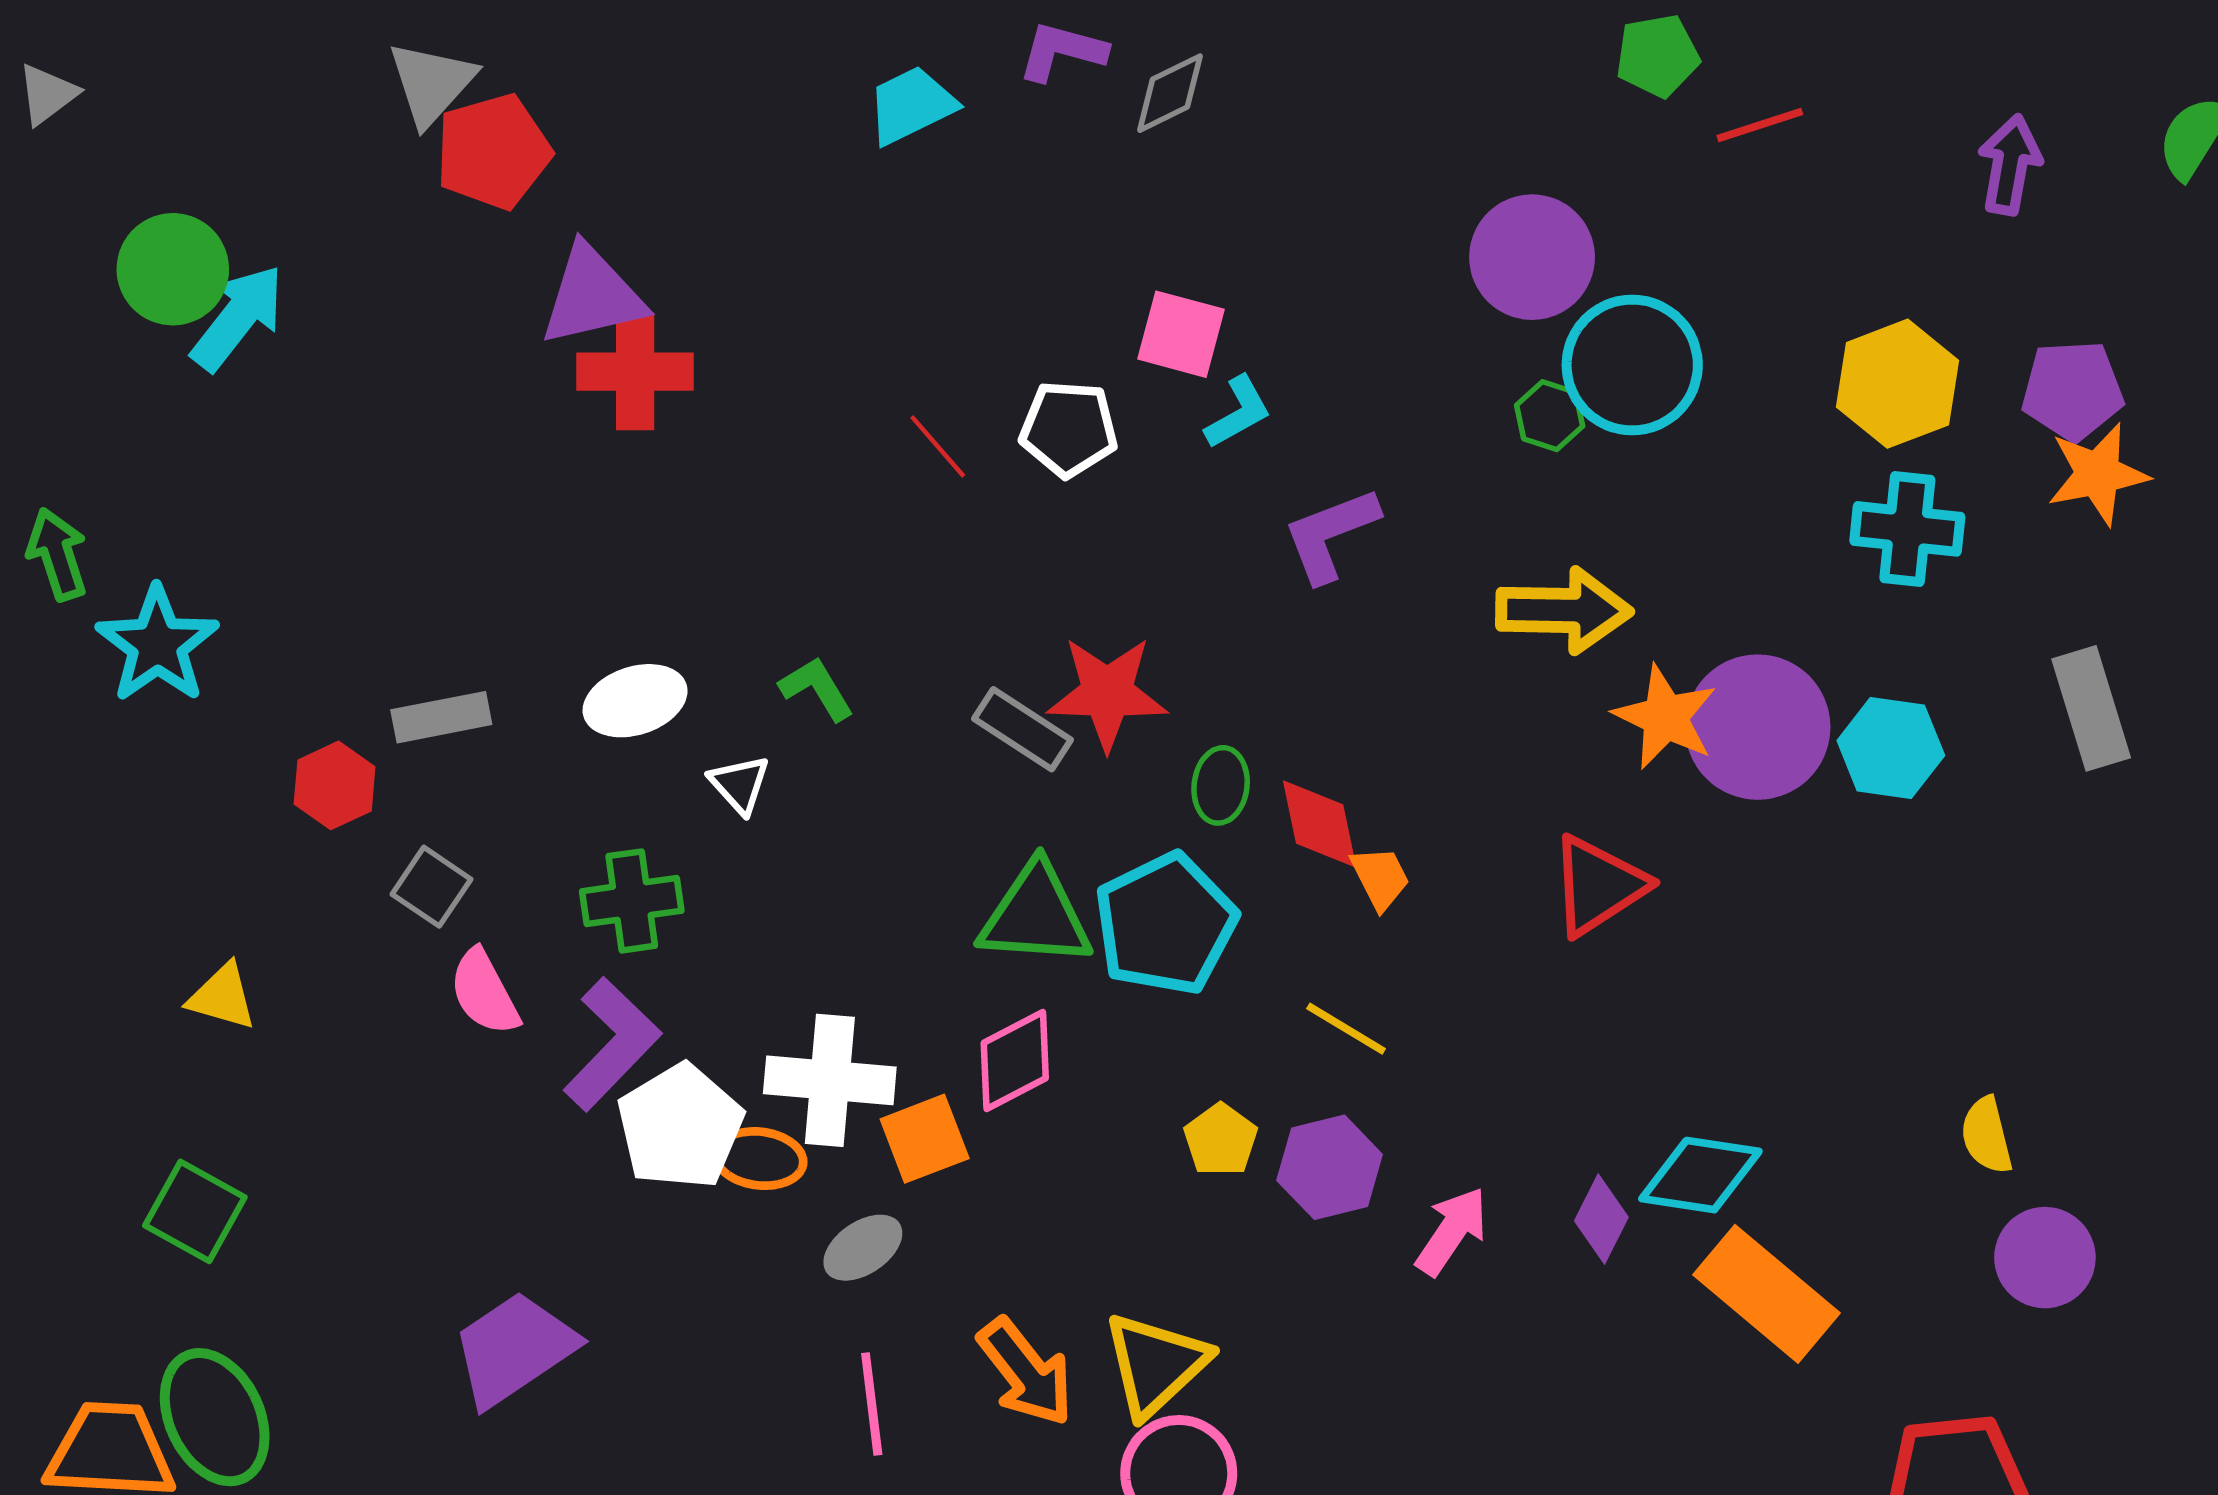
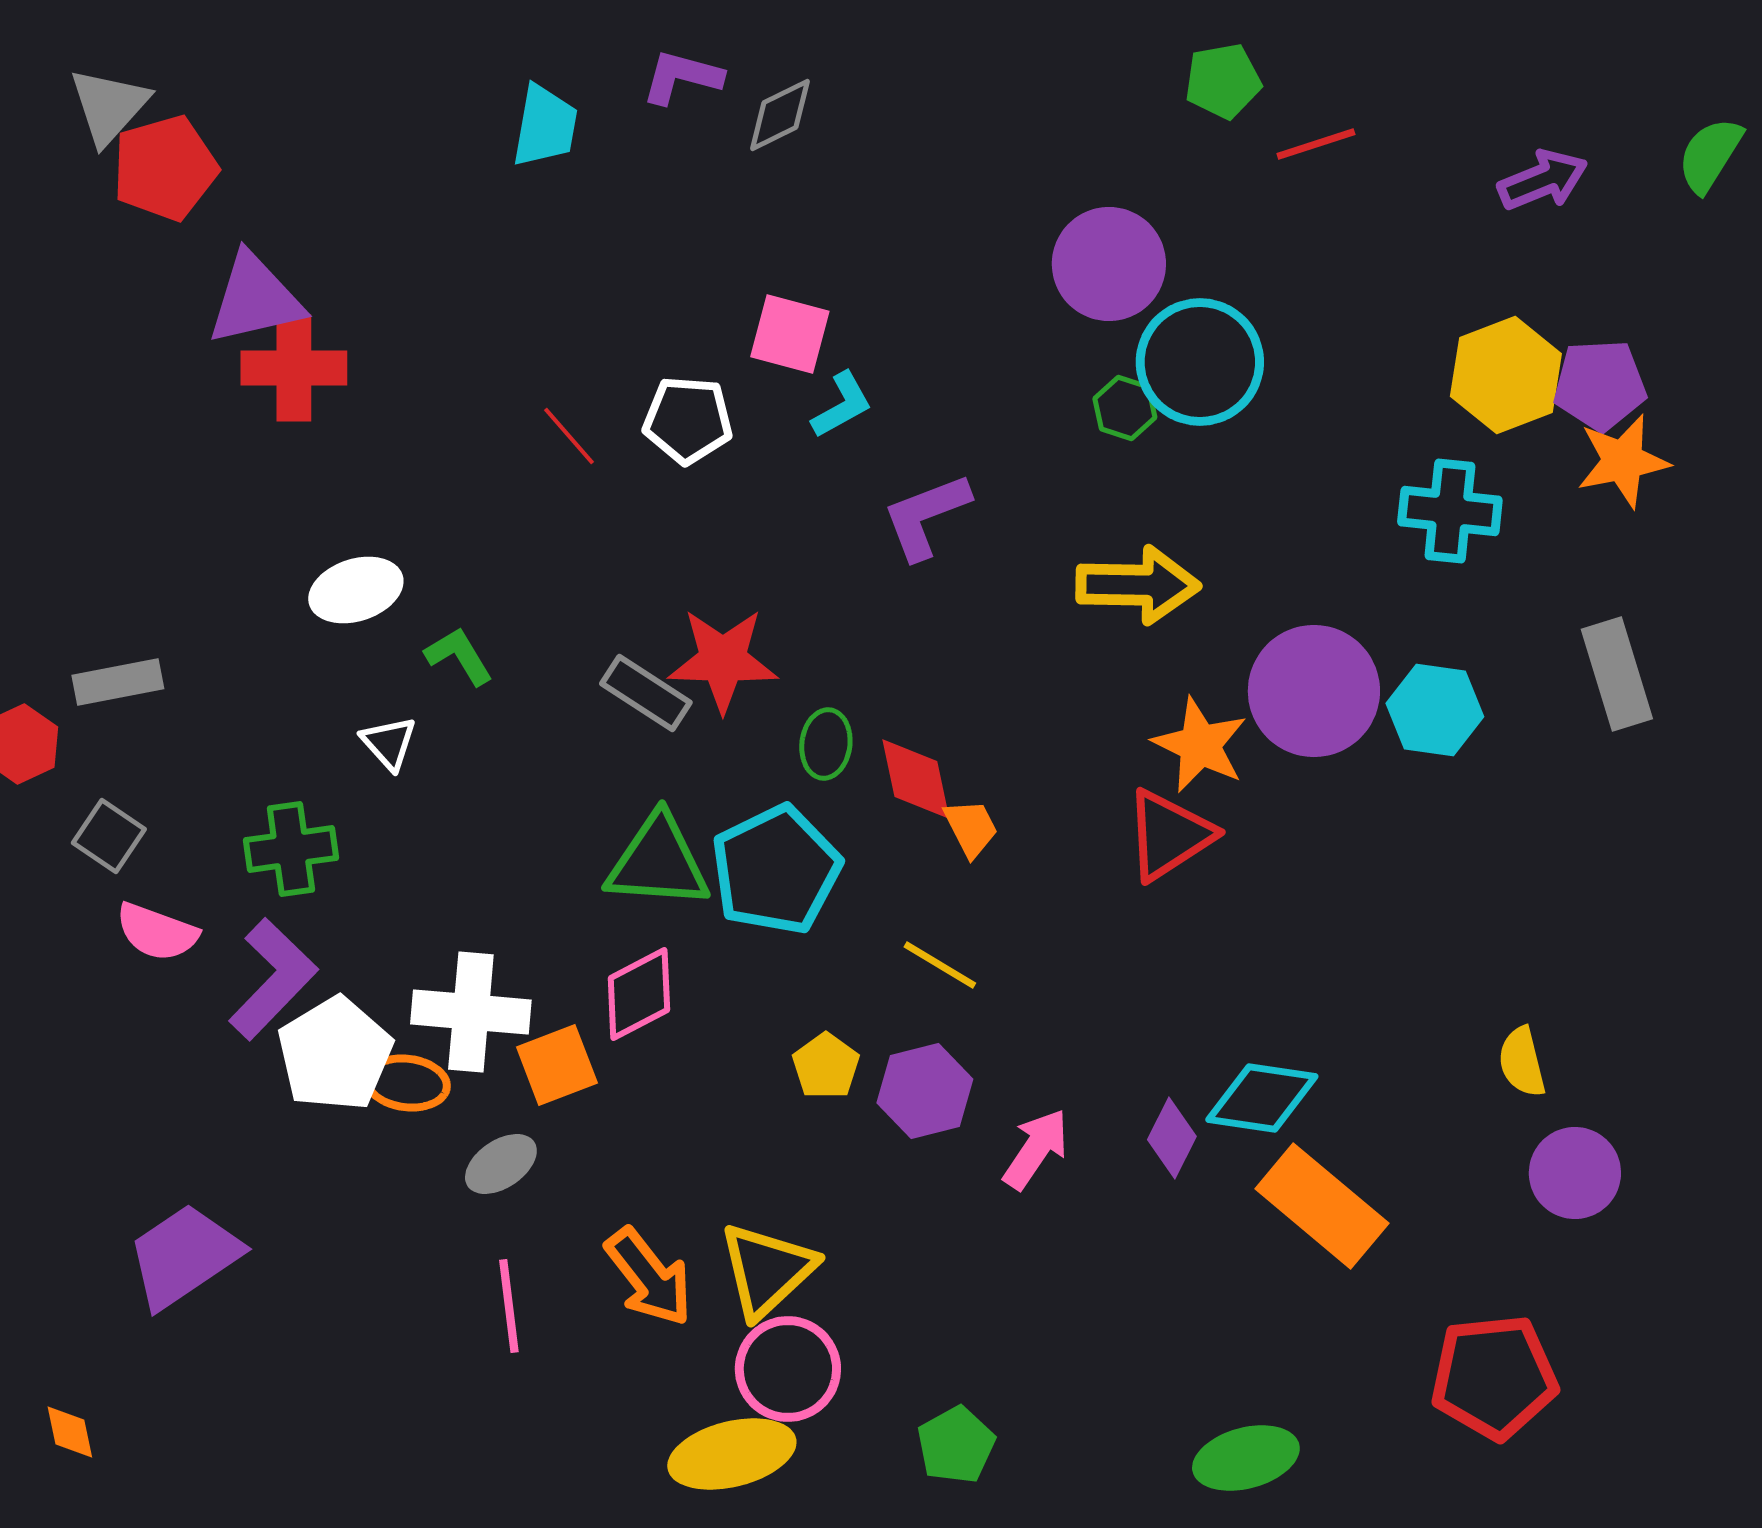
cyan trapezoid: (911, 105) -> (545, 126), turned 126
purple arrow: (2010, 165) -> (1543, 180), turned 58
yellow hexagon: (1897, 384) -> (1506, 375), moved
white ellipse: (635, 701) -> (356, 590), moved
orange star: (1665, 717) -> (1200, 745), moved
pink semicircle: (484, 992) -> (157, 932), turned -42

